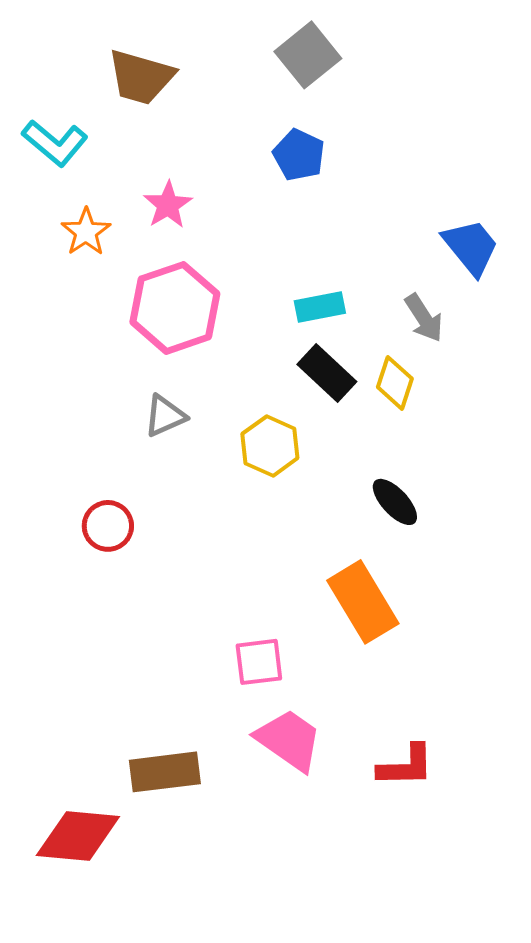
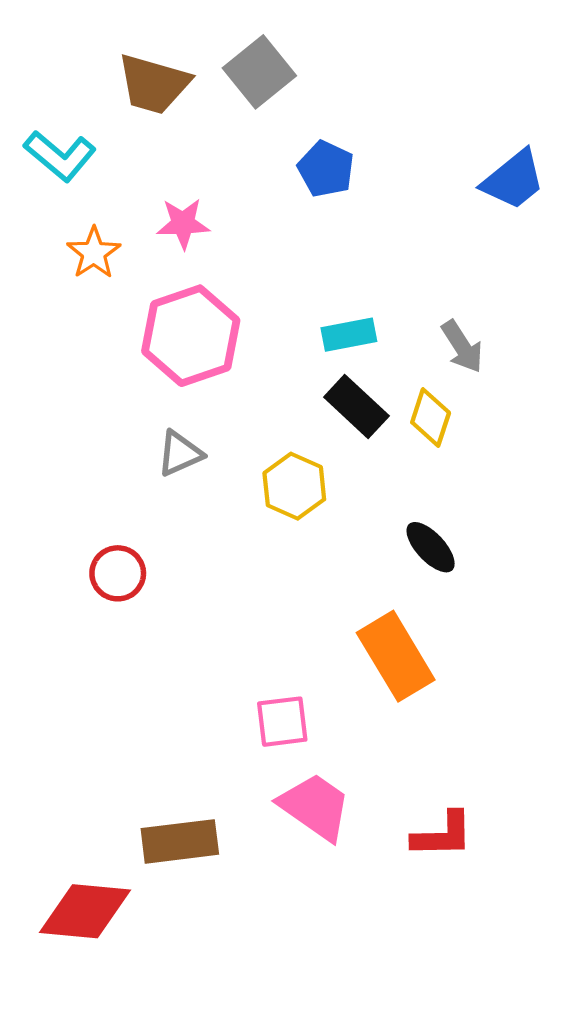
gray square: (308, 55) -> (259, 72), moved
pink star: (168, 205) -> (183, 223), turned 30
blue trapezoid: (471, 247) -> (513, 180), moved, turned 90

